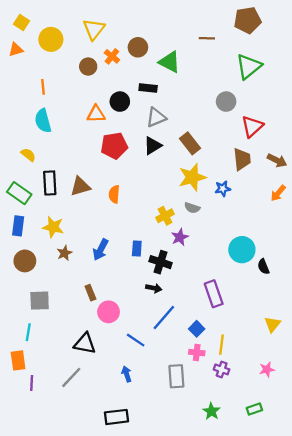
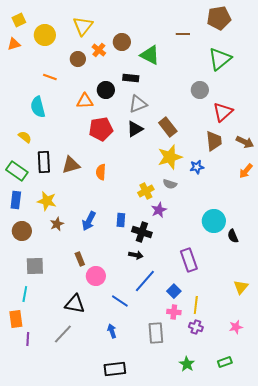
yellow square: (21, 22) -> (19, 20), turned 32
orange line: (43, 87) -> (50, 77), moved, turned -64
black rectangle: (116, 417) -> (115, 369), moved

